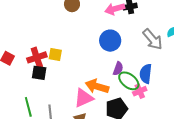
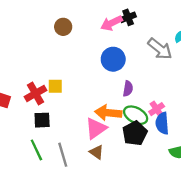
black square: (39, 73) -> (42, 120), moved
blue semicircle: (146, 74) -> (162, 123), moved
green ellipse: (129, 81) -> (136, 115), moved

